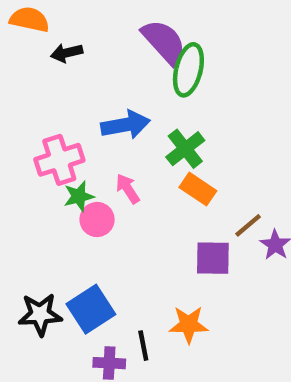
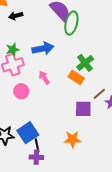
green cross: (185, 149) -> (85, 63), moved
green star: (79, 196) -> (13, 50), moved
pink circle: (97, 220) -> (21, 91), moved
black line: (143, 346) -> (37, 145), moved

